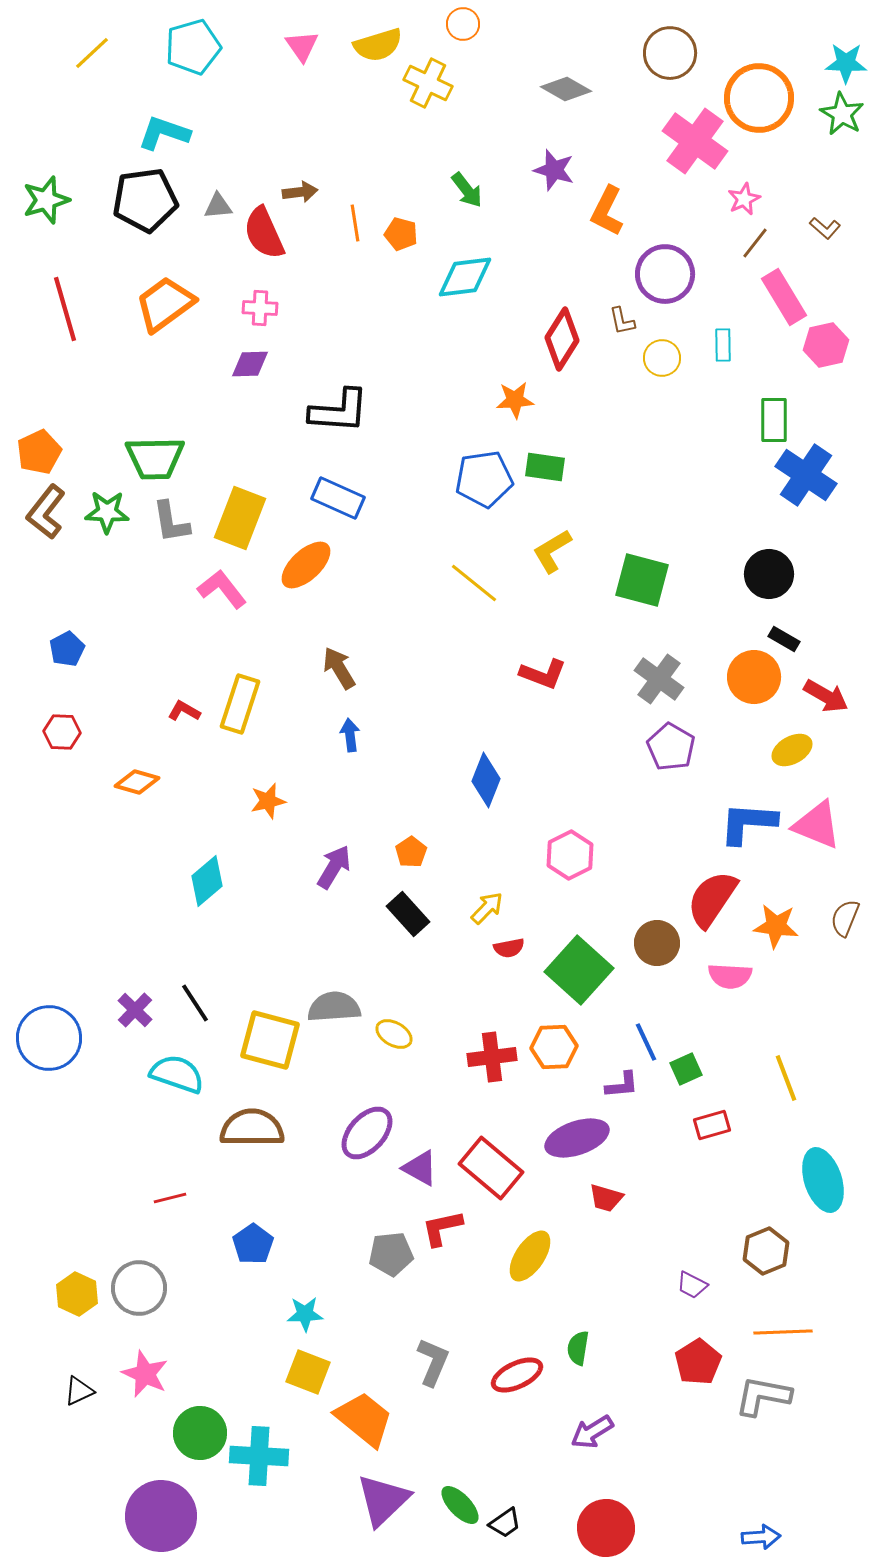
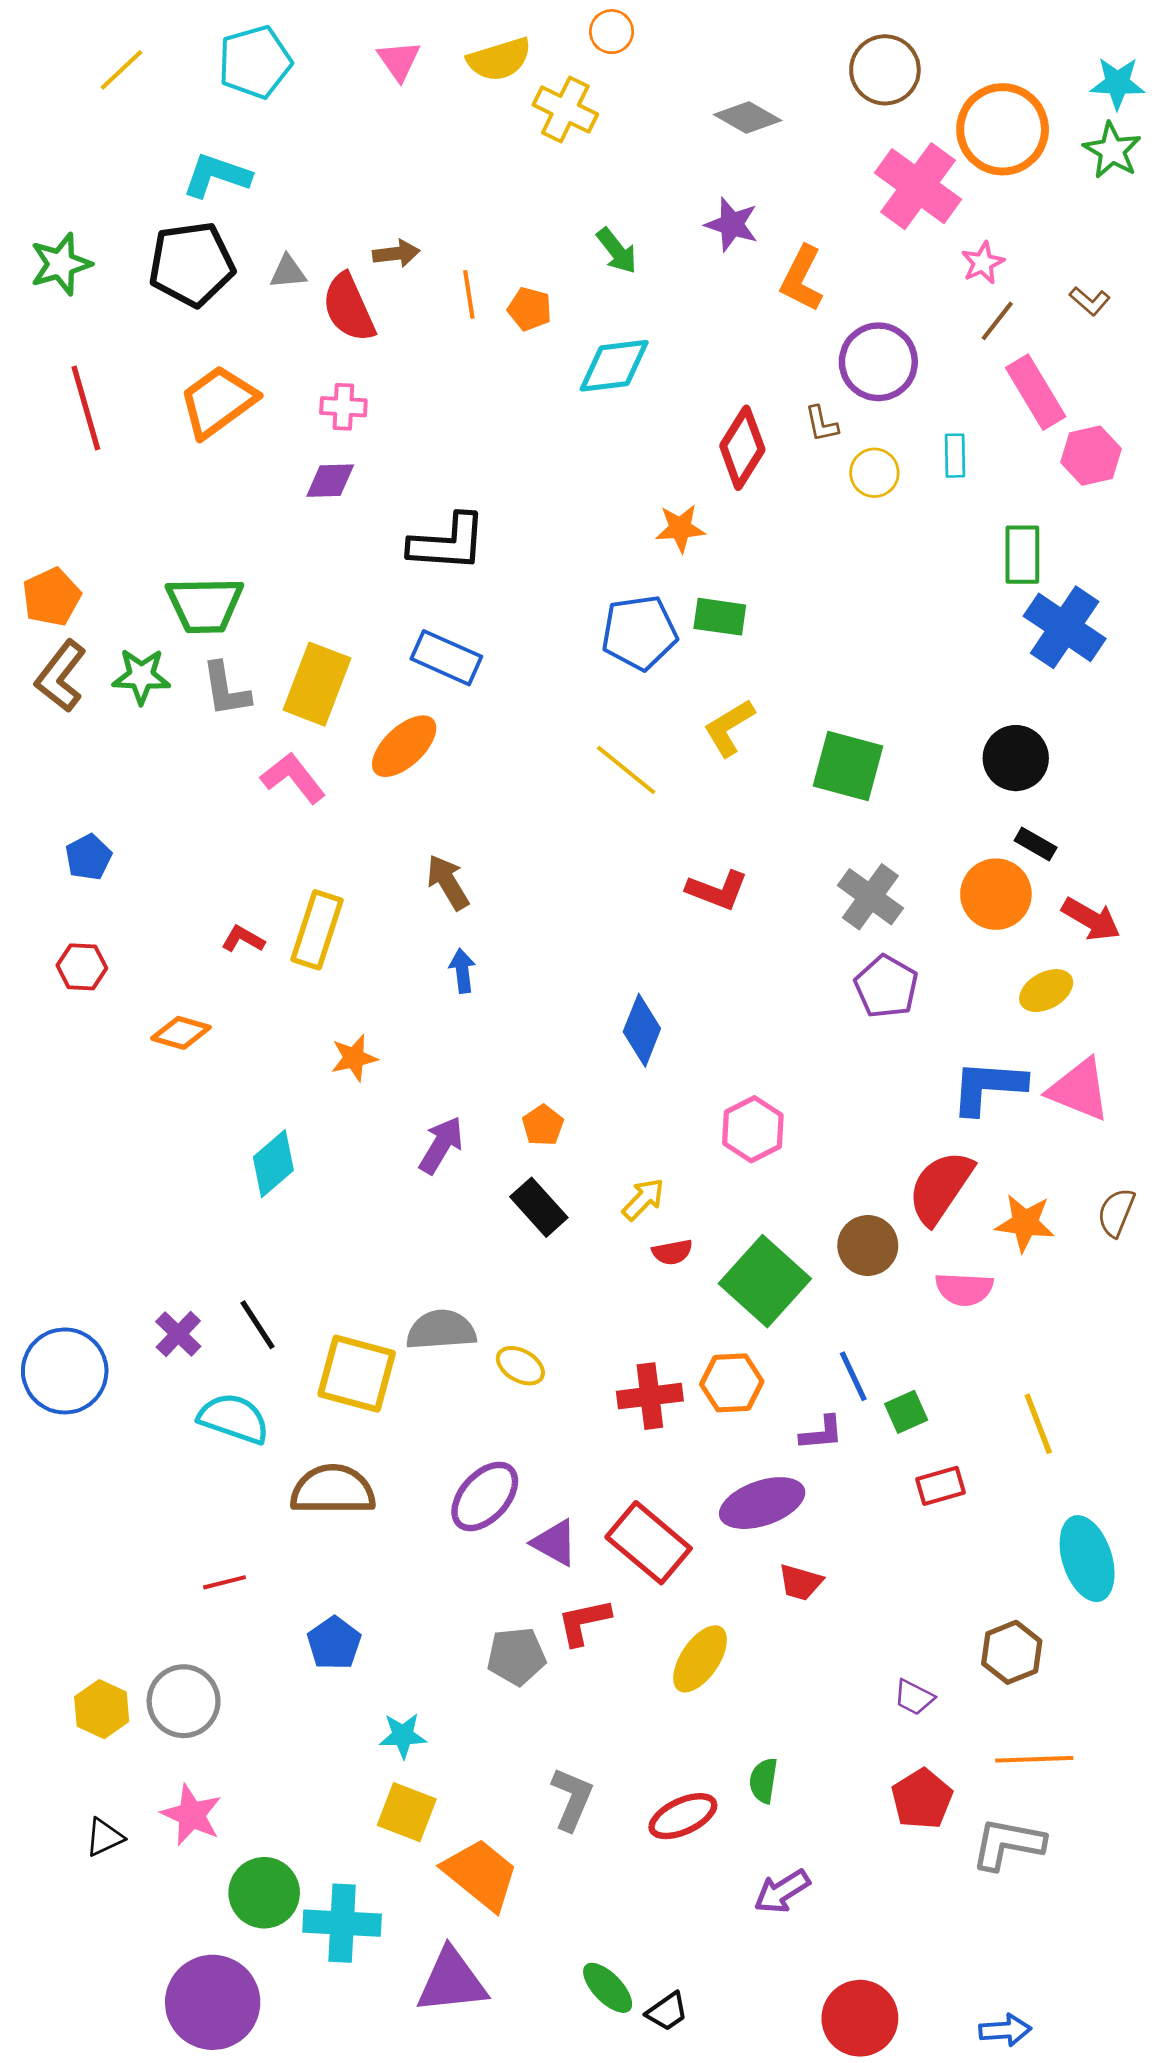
purple triangle: (383, 1500) -> (452, 1981), moved, turned 38
red circle: (606, 1528) -> (860, 2018), moved

